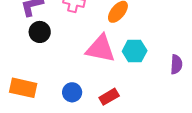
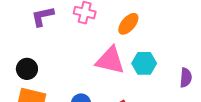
black circle: (40, 32) -> (27, 69), moved

